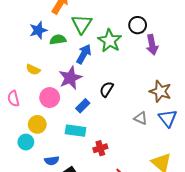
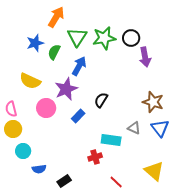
green semicircle: (58, 40) -> (54, 52), turned -56
green star: (110, 41) -> (104, 38), moved, turned 30
yellow semicircle: (33, 70) -> (30, 81), size x1.5
yellow circle: (37, 124) -> (13, 129), moved
cyan rectangle: (76, 131) -> (111, 140), moved
blue semicircle: (52, 161) -> (39, 169), moved

